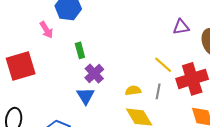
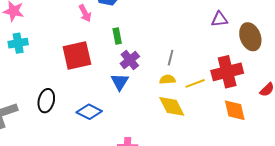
yellow line: (163, 65) -> (195, 83), moved, turned -66
red square: (21, 66) -> (77, 56), moved
gray line: (158, 91) -> (171, 58), moved

